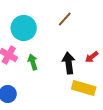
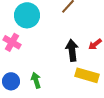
green arrow: (33, 62) -> (36, 80), moved

